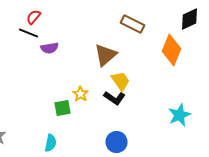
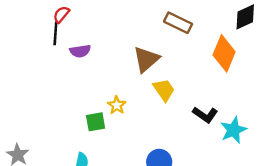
black line: (28, 33) -> (55, 33), turned 72
black L-shape: (114, 98) -> (205, 115), moved

